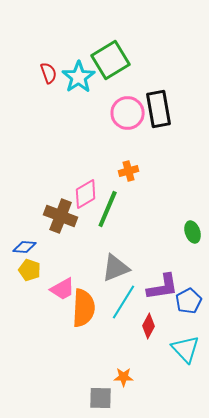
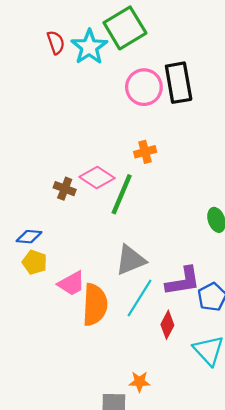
pink diamond: (86, 194) -> (97, 177), turned 64
brown cross: (61, 216) -> (65, 189), moved, size x0.6

